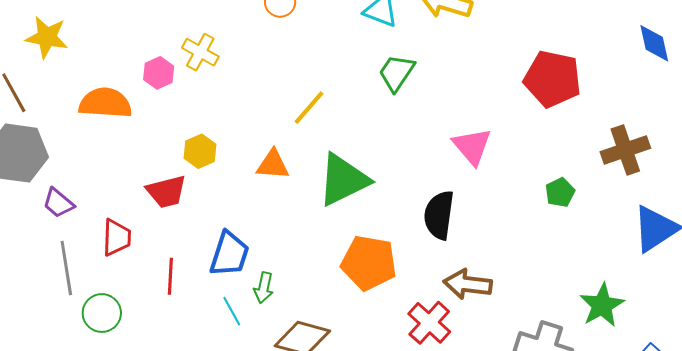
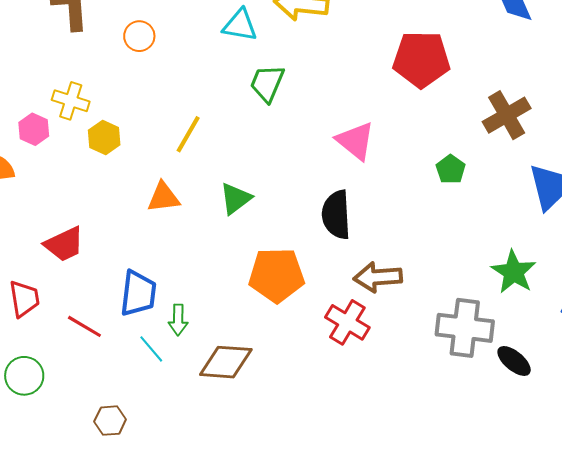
yellow hexagon: (200, 151) -> (104, 138), moved
green triangle: (343, 180) -> (236, 199), size x0.6
red line: (170, 276) -> (84, 326), turned -51

